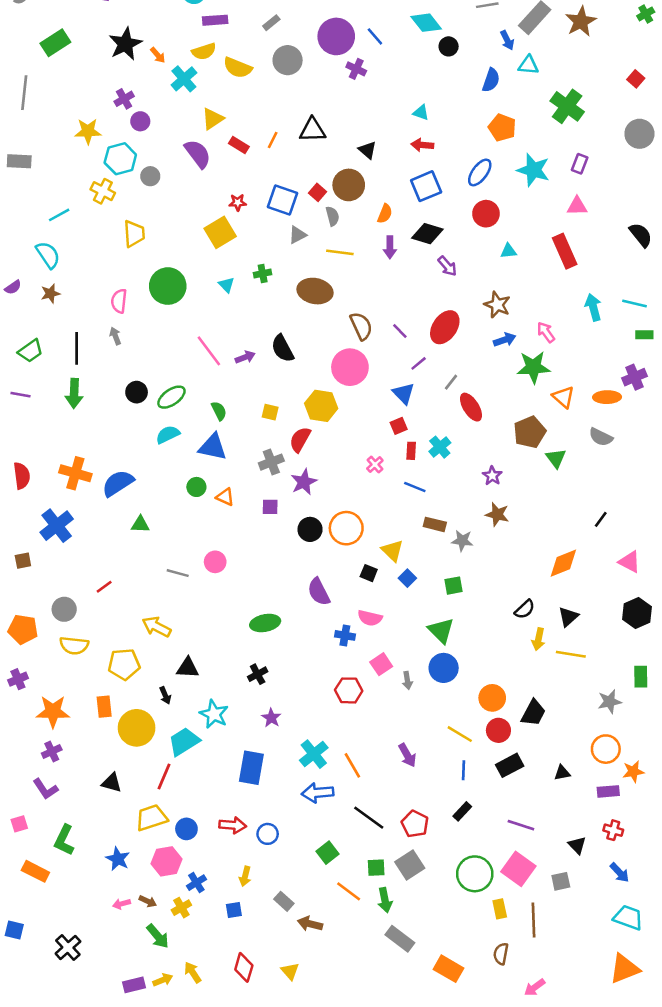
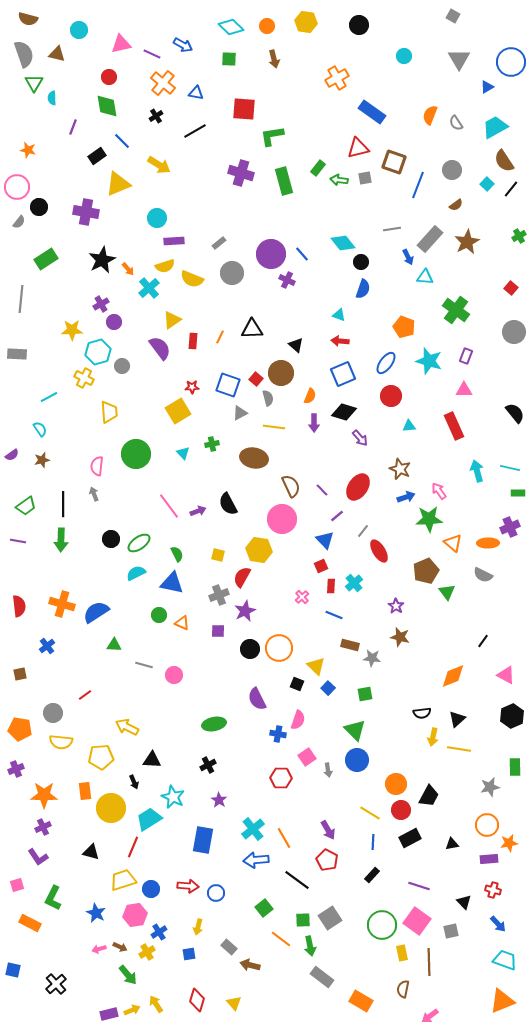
blue semicircle: (491, 80) -> (363, 289), moved
red rectangle: (239, 145) -> (193, 341), turned 63
cyan semicircle: (48, 255) -> (40, 429), size x0.7
blue cross: (57, 526) -> (47, 646), size x0.6
gray line: (178, 573) -> (144, 665), moved
black semicircle: (525, 609) -> (422, 713), turned 36
pink semicircle: (370, 618) -> (298, 720), turned -84
red pentagon: (415, 824) -> (327, 860), moved

